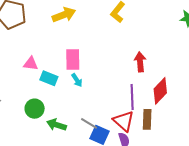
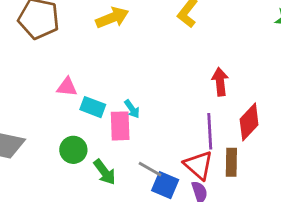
pink rectangle: (73, 59) -> (120, 126), moved
green arrow: (56, 125) -> (105, 172), turned -144

